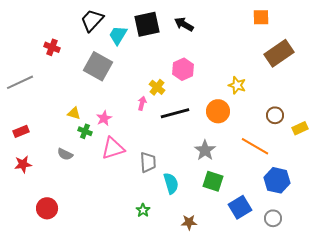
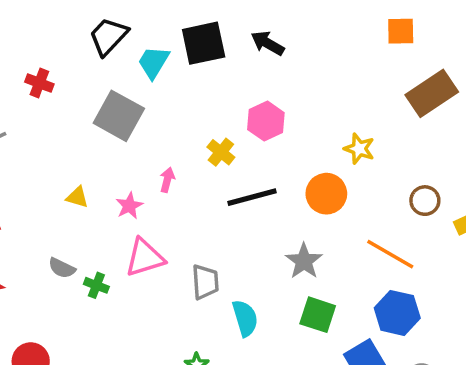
pink arrow: (142, 103) -> (167, 180), moved
green cross: (85, 131) -> (96, 285), moved
blue hexagon: (277, 180) -> (397, 313), moved

